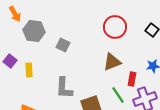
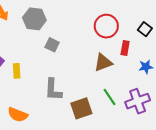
gray hexagon: (34, 31) -> (34, 19), moved
red rectangle: (132, 79) -> (125, 48), moved

